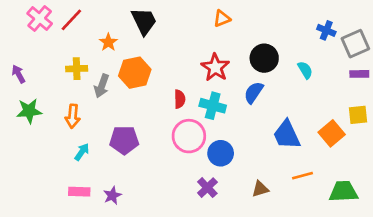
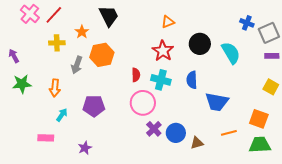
orange triangle: (222, 19) -> (168, 22), moved
yellow cross: (77, 69) -> (57, 43), moved
cyan semicircle: (305, 70) -> (231, 53), size x1.6
blue semicircle: (254, 92) -> (192, 80), moved, turned -36
yellow square: (358, 115) -> (271, 87), turned 35
orange square: (332, 133) -> (259, 119), moved, turned -30
blue trapezoid: (287, 135) -> (217, 102), turned -55
blue circle: (221, 153) -> (176, 133), moved
purple cross: (207, 188) -> (154, 129), moved
pink rectangle: (79, 192) -> (46, 138), moved

